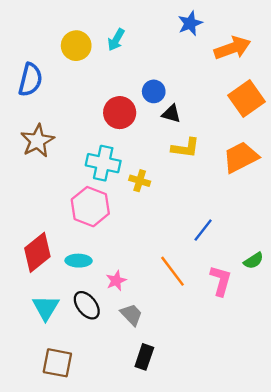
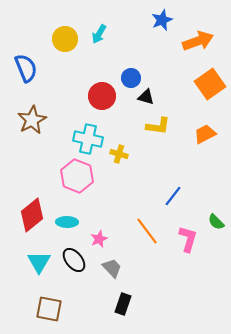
blue semicircle: (30, 80) -> (26, 68), turned -36
orange trapezoid: (241, 157) -> (205, 134), size x0.7
green semicircle: (254, 261) -> (216, 222), turned 78

